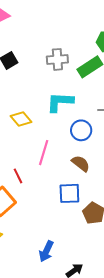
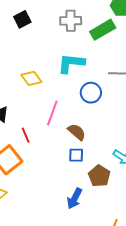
brown semicircle: (81, 163) -> (77, 132), moved
blue square: (69, 193) -> (76, 155), size x0.7
blue arrow: (46, 251) -> (75, 198), moved

